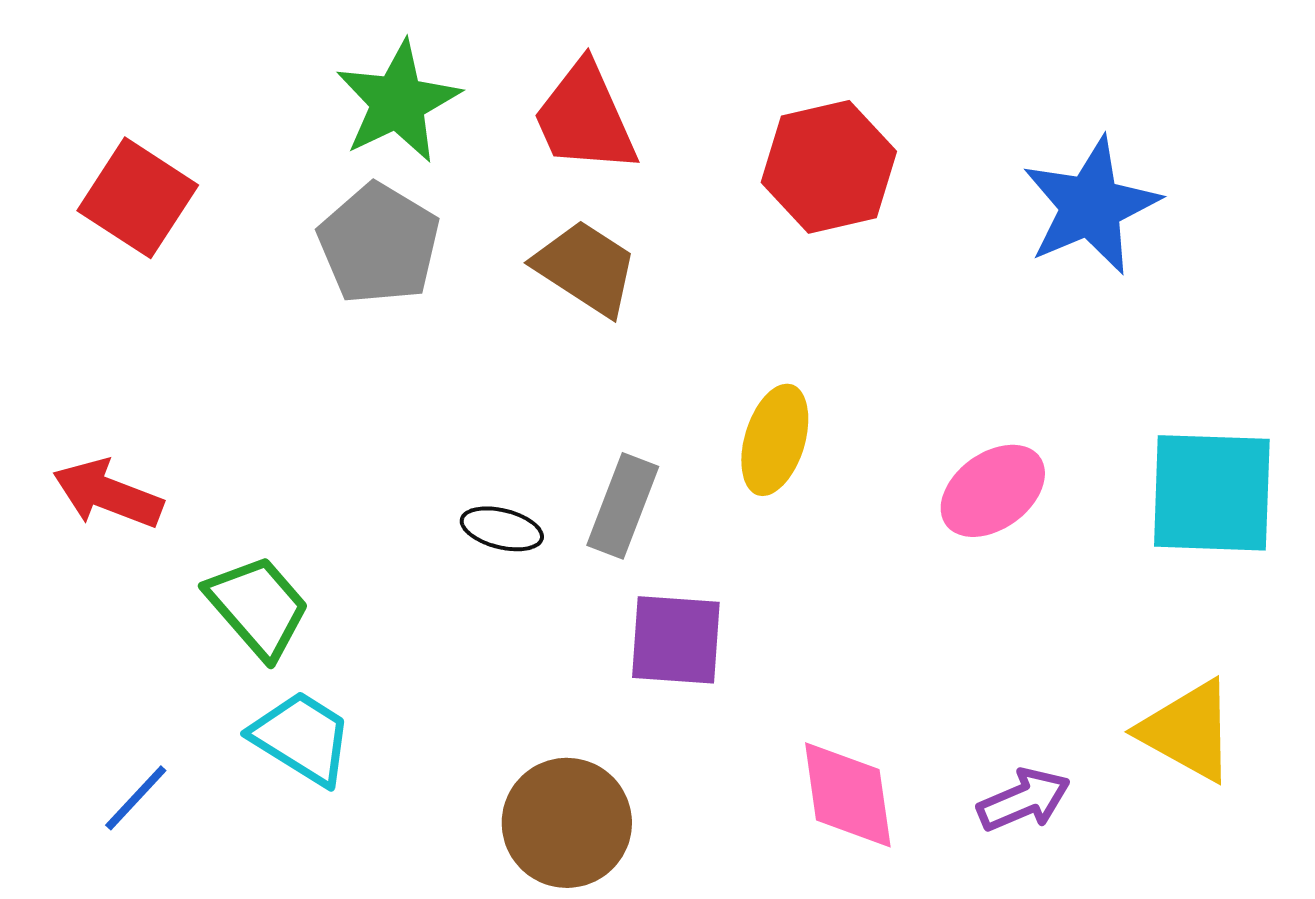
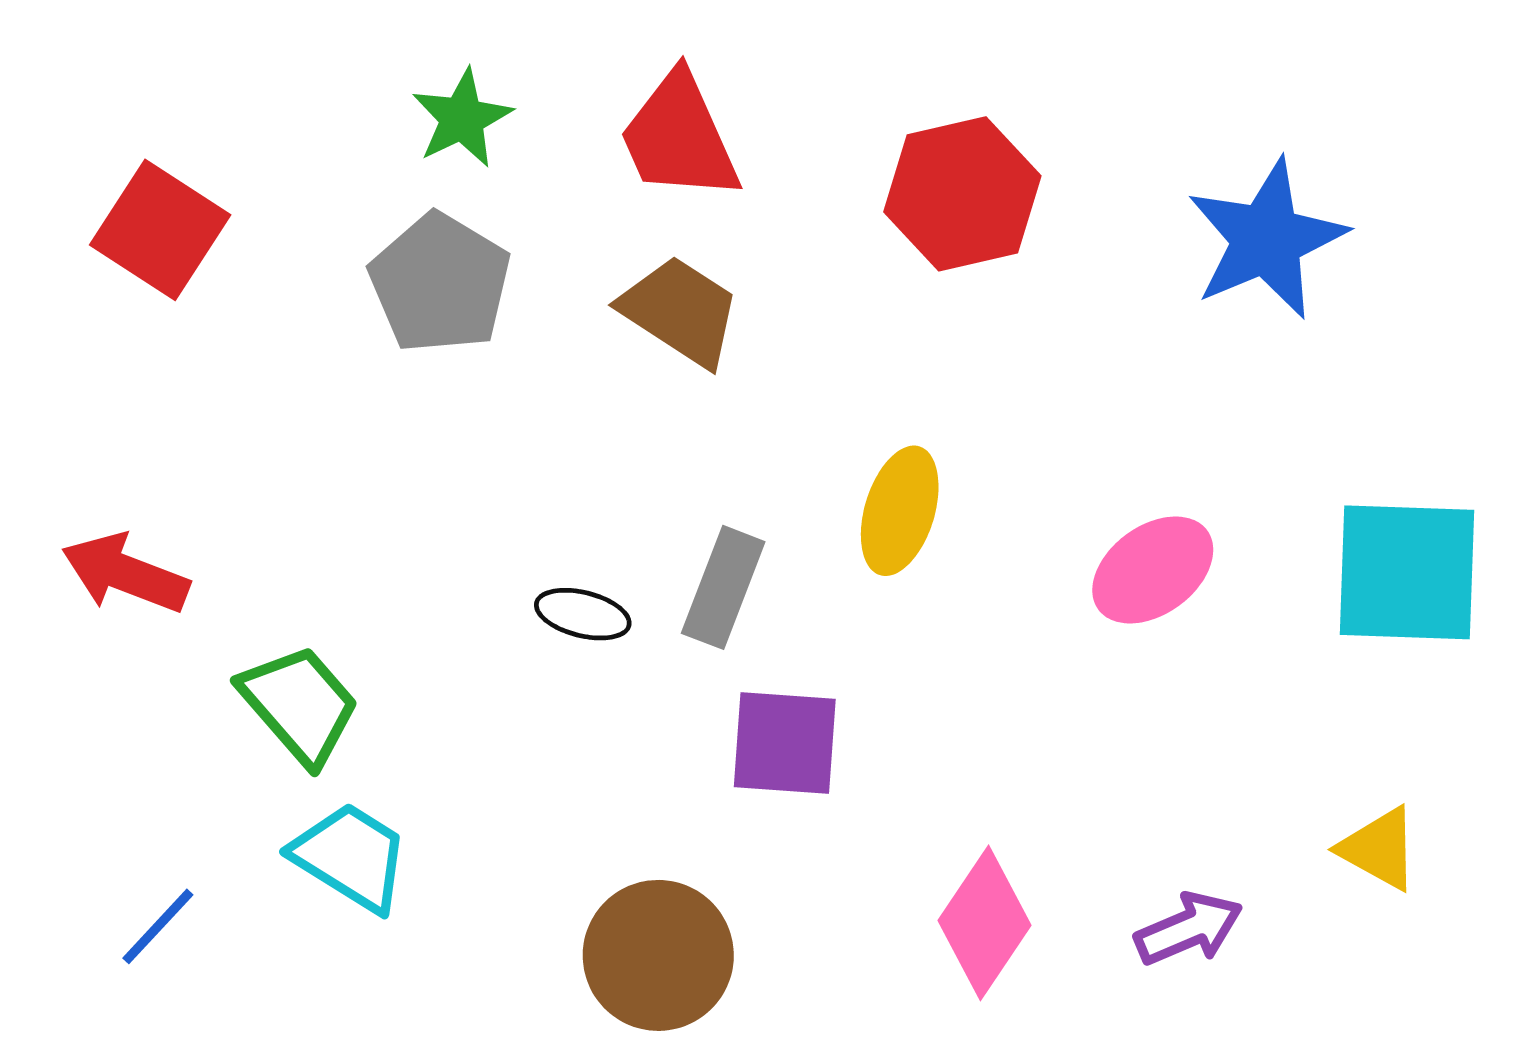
green star: (398, 102) -> (462, 118), size x0.7
yellow triangle: (1188, 731) -> (1379, 849), size x0.7
pink diamond: (848, 795) -> (984, 923), turned 42

